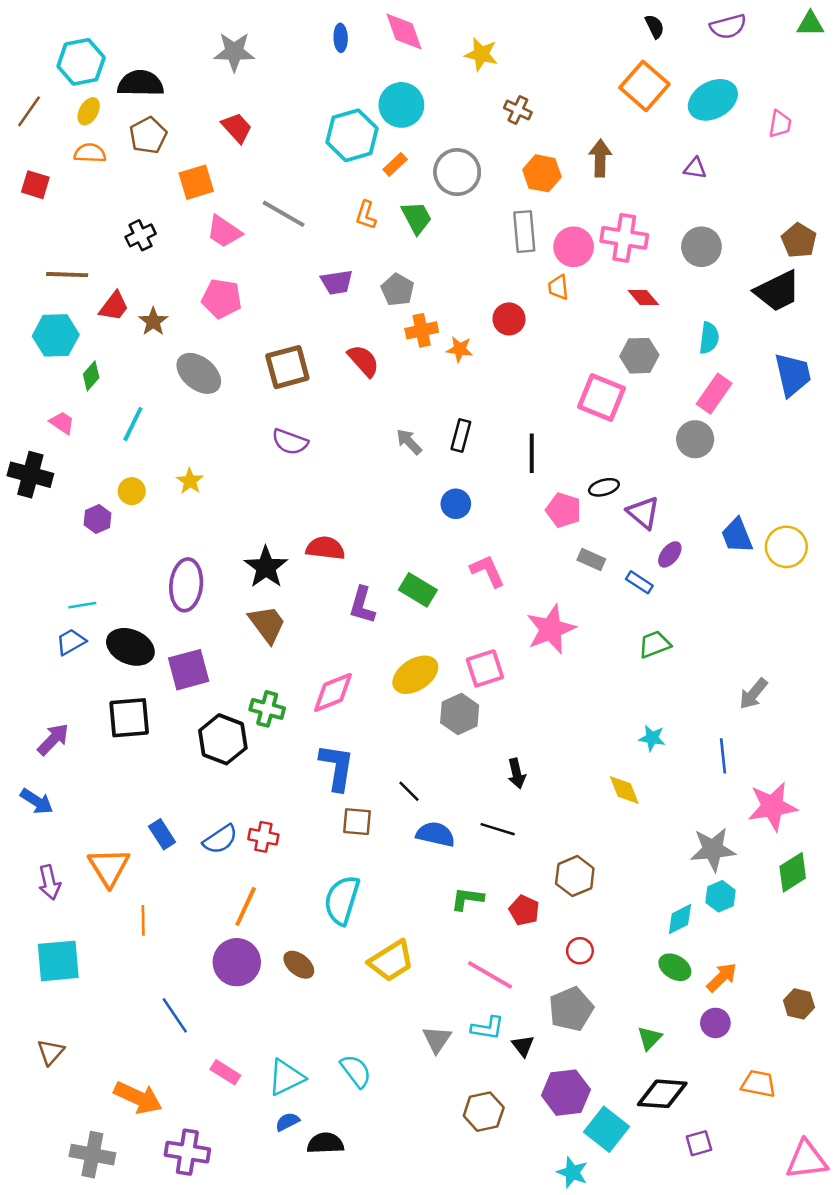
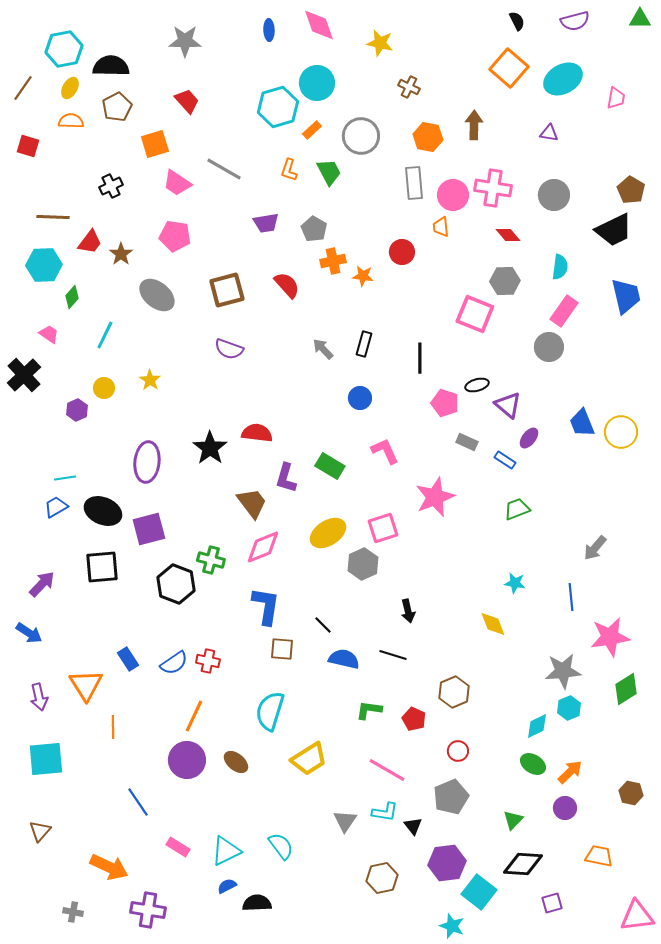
black cross: (30, 475) -> (24, 375), turned 32
brown trapezoid: (267, 624) -> (252, 503), moved
gray cross: (92, 1155) -> (73, 912), size x0.6

